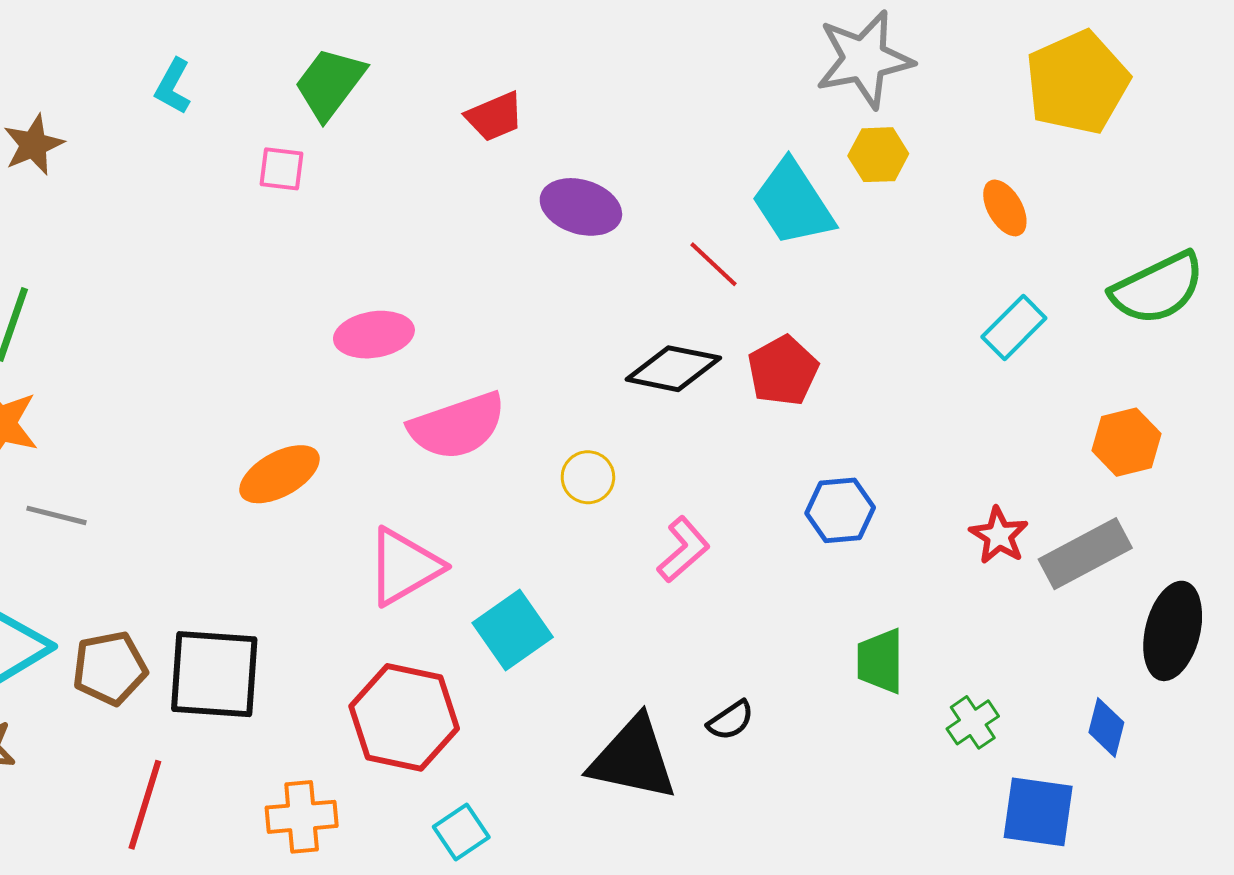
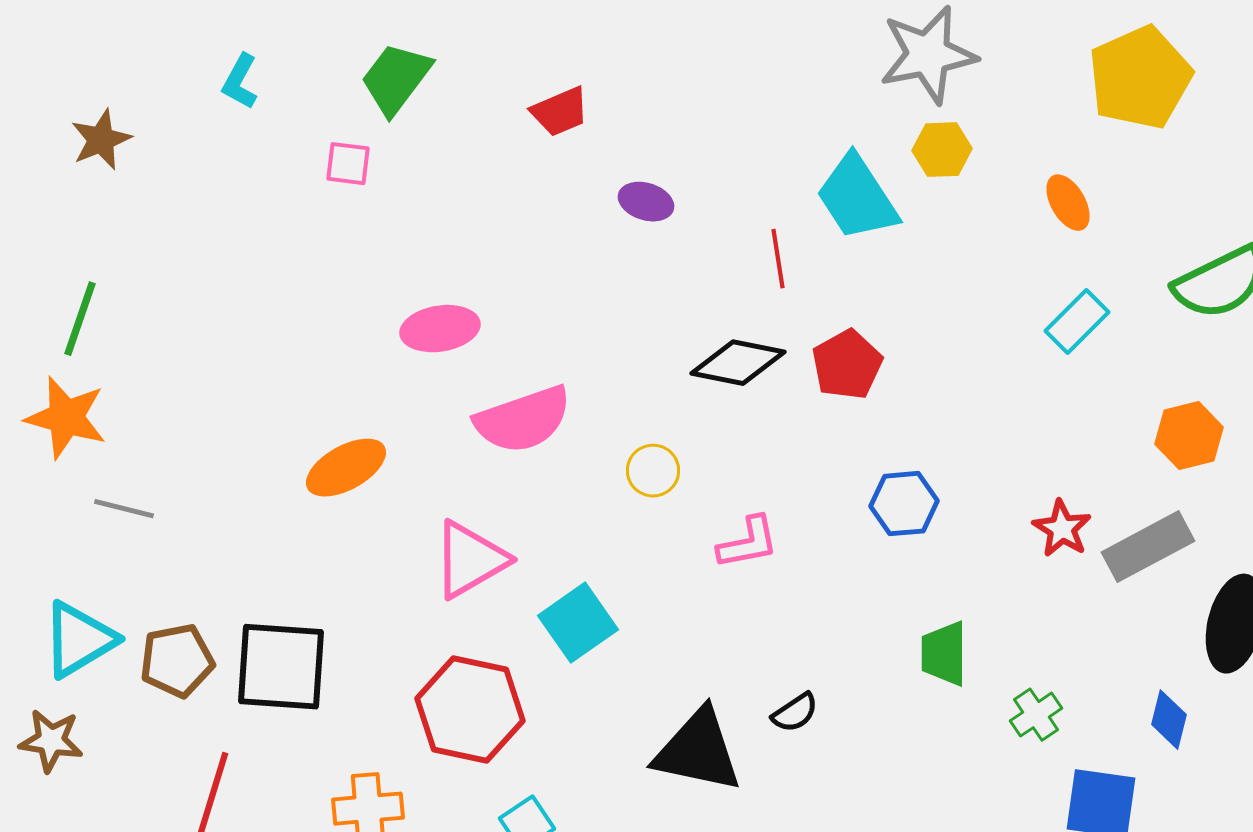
purple ellipse: (581, 207) -> (646, 202), size x0.7
red line: (714, 264) -> (778, 259), turned 38
pink L-shape: (683, 550) -> (748, 543), turned 30

